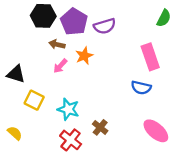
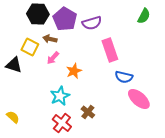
orange star: (84, 56) -> (74, 71), moved
pink rectangle: (150, 57) -> (110, 50), moved
yellow square: (34, 100) -> (30, 47), moved
cyan star: (68, 109) -> (60, 96), turned 30
pink ellipse: (156, 131) -> (139, 99), moved

